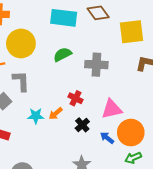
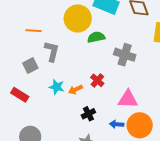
yellow circle: (21, 43) -> (78, 18), moved
black cross: (82, 125) -> (88, 114), moved
blue arrow: (107, 138) -> (117, 124), turned -48

